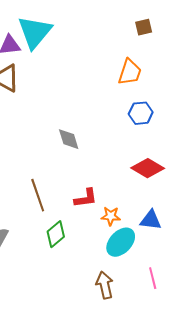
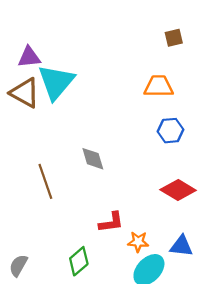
cyan triangle: (35, 32) -> (56, 82), moved
orange trapezoid: (130, 72) -> (159, 86), turned -108
brown line: (38, 195) -> (45, 181), moved

